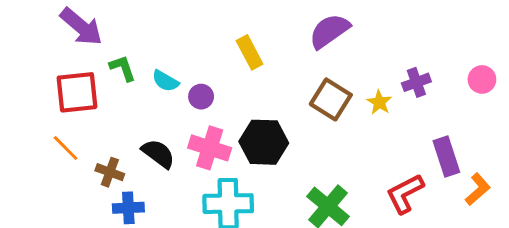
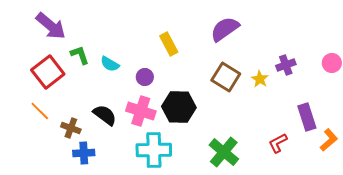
red square: (77, 92) -> (48, 72), turned -32
purple circle: (201, 97) -> (145, 77), moved
red L-shape: (405, 194) -> (278, 143), size x0.7

